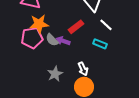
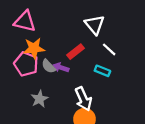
pink pentagon: (32, 38) -> (26, 64), turned 30
white arrow: (83, 69) -> (83, 99), size x1.5
gray star: (55, 74) -> (40, 99), moved

